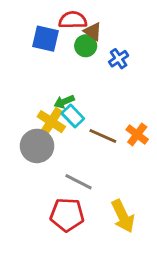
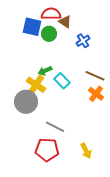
green circle: (86, 46) -> (49, 34), moved
cyan rectangle: (73, 116) -> (62, 81), moved
brown line: (103, 136) -> (95, 76), moved
yellow arrow: (123, 216) -> (86, 151), size x0.7

